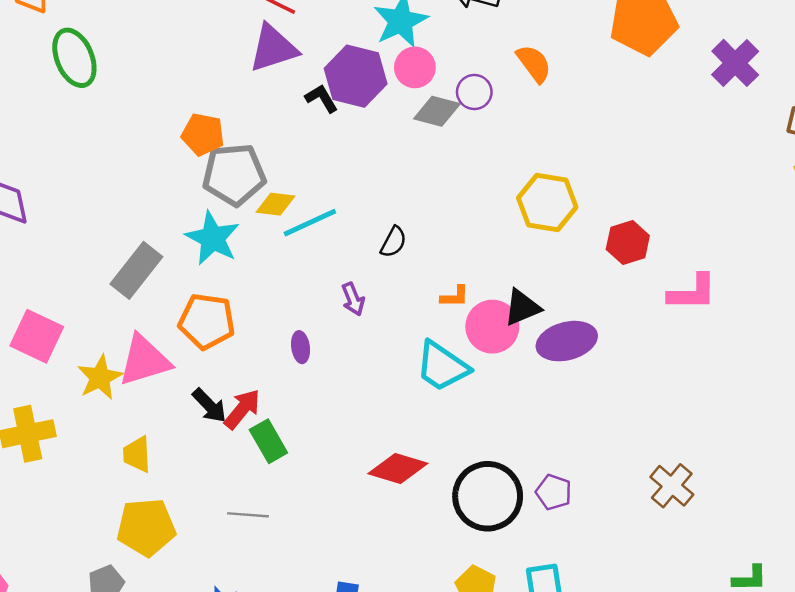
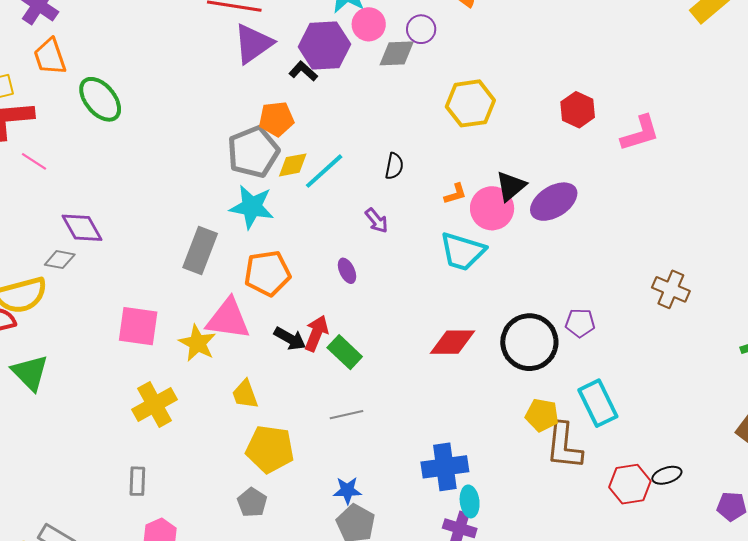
orange pentagon: (203, 134) -> (276, 119), moved
yellow hexagon: (547, 202) -> (470, 103), moved
pink triangle: (144, 360) -> (228, 319), turned 42
yellow pentagon: (146, 527) -> (270, 449), turned 30

